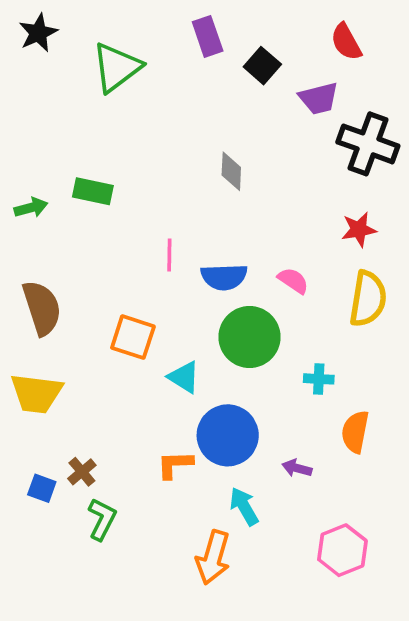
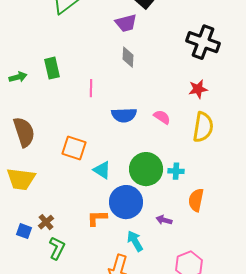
purple trapezoid: (319, 98) -> (126, 23), moved
green rectangle: (93, 191) -> (52, 68), turned 65
pink line: (169, 255) -> (91, 88), moved
green circle: (250, 337) -> (146, 169), moved

